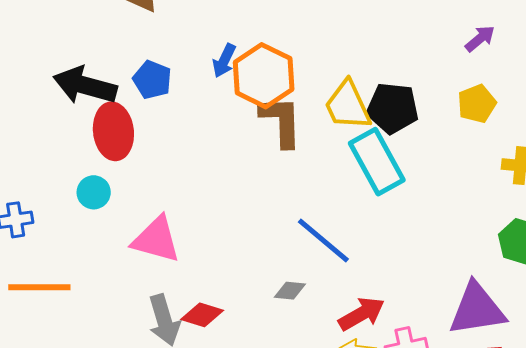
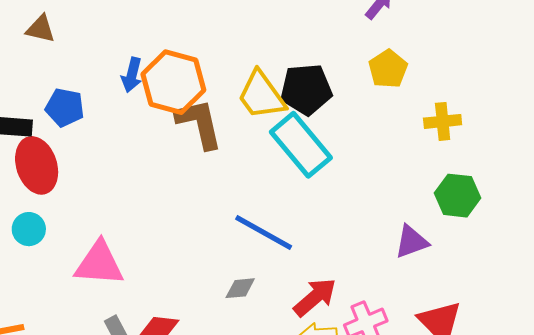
purple triangle: (477, 309) -> (411, 242), moved, size x0.6

